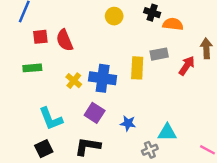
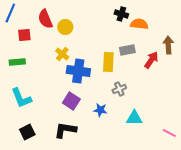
yellow circle: (114, 16) -> (65, 27), moved
red semicircle: (65, 40) -> (45, 19), moved
yellow cross: (74, 81) -> (62, 54), moved
cyan L-shape: (51, 119) -> (21, 98), moved
gray cross: (150, 150) -> (119, 89), moved

